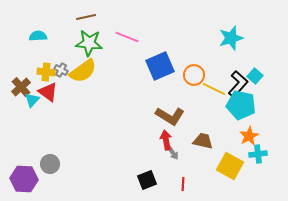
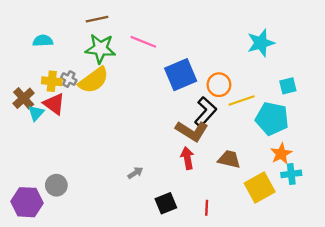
cyan square: (255, 76) -> (288, 86), turned 35
black L-shape: (238, 84) -> (205, 112), moved
yellow line: (214, 89) -> (242, 101), turned -45
gray arrow: (173, 153) -> (135, 173), moved, turned -88
yellow square: (230, 166) -> (260, 187), turned 32

